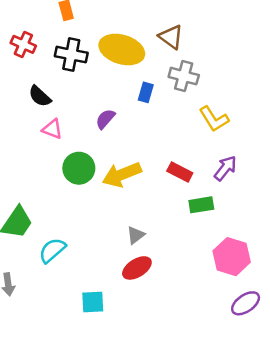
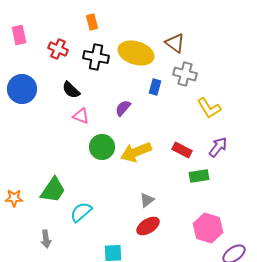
pink hexagon: (232, 257) -> (208, 228), moved

